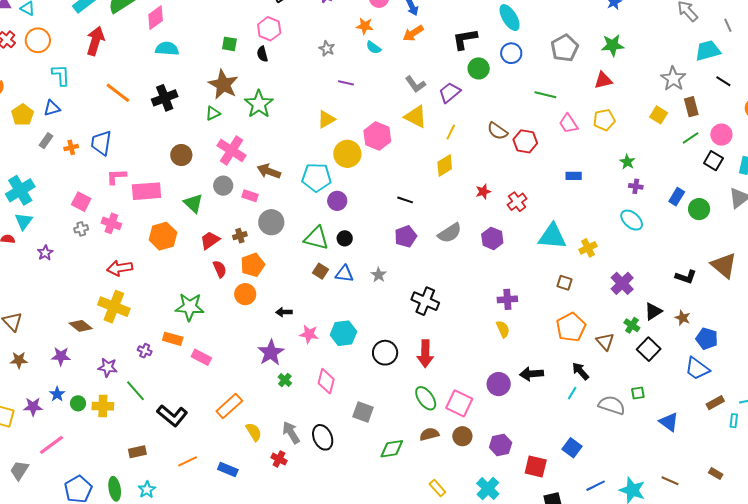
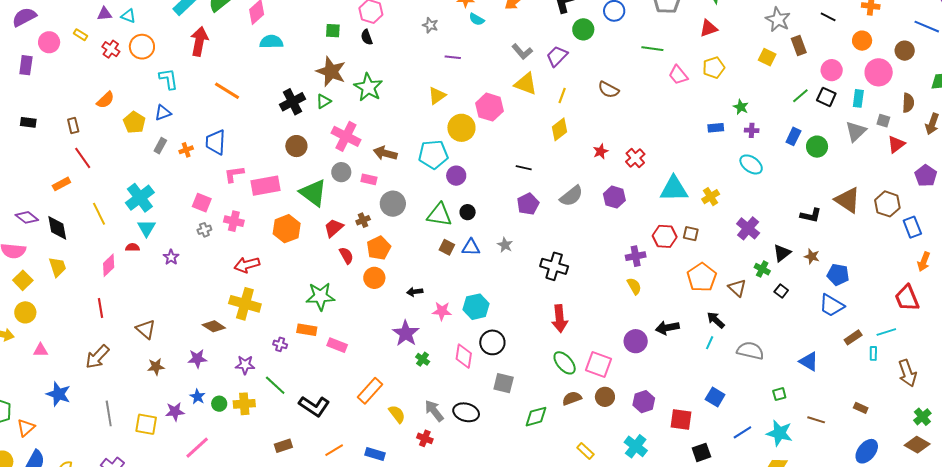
black cross: (165, 98) -> (293, 102), moved
green line: (691, 138) -> (800, 96), moved
red hexagon: (525, 141) -> (665, 236), moved
blue rectangle: (574, 176) -> (716, 128), moved
green triangle: (193, 203) -> (313, 193), size x1.4
black square: (649, 349) -> (781, 291), size x0.6
black circle: (385, 353) -> (492, 342), moved
green square: (638, 393) -> (779, 394), moved
black ellipse: (323, 437) -> (466, 412), turned -45

